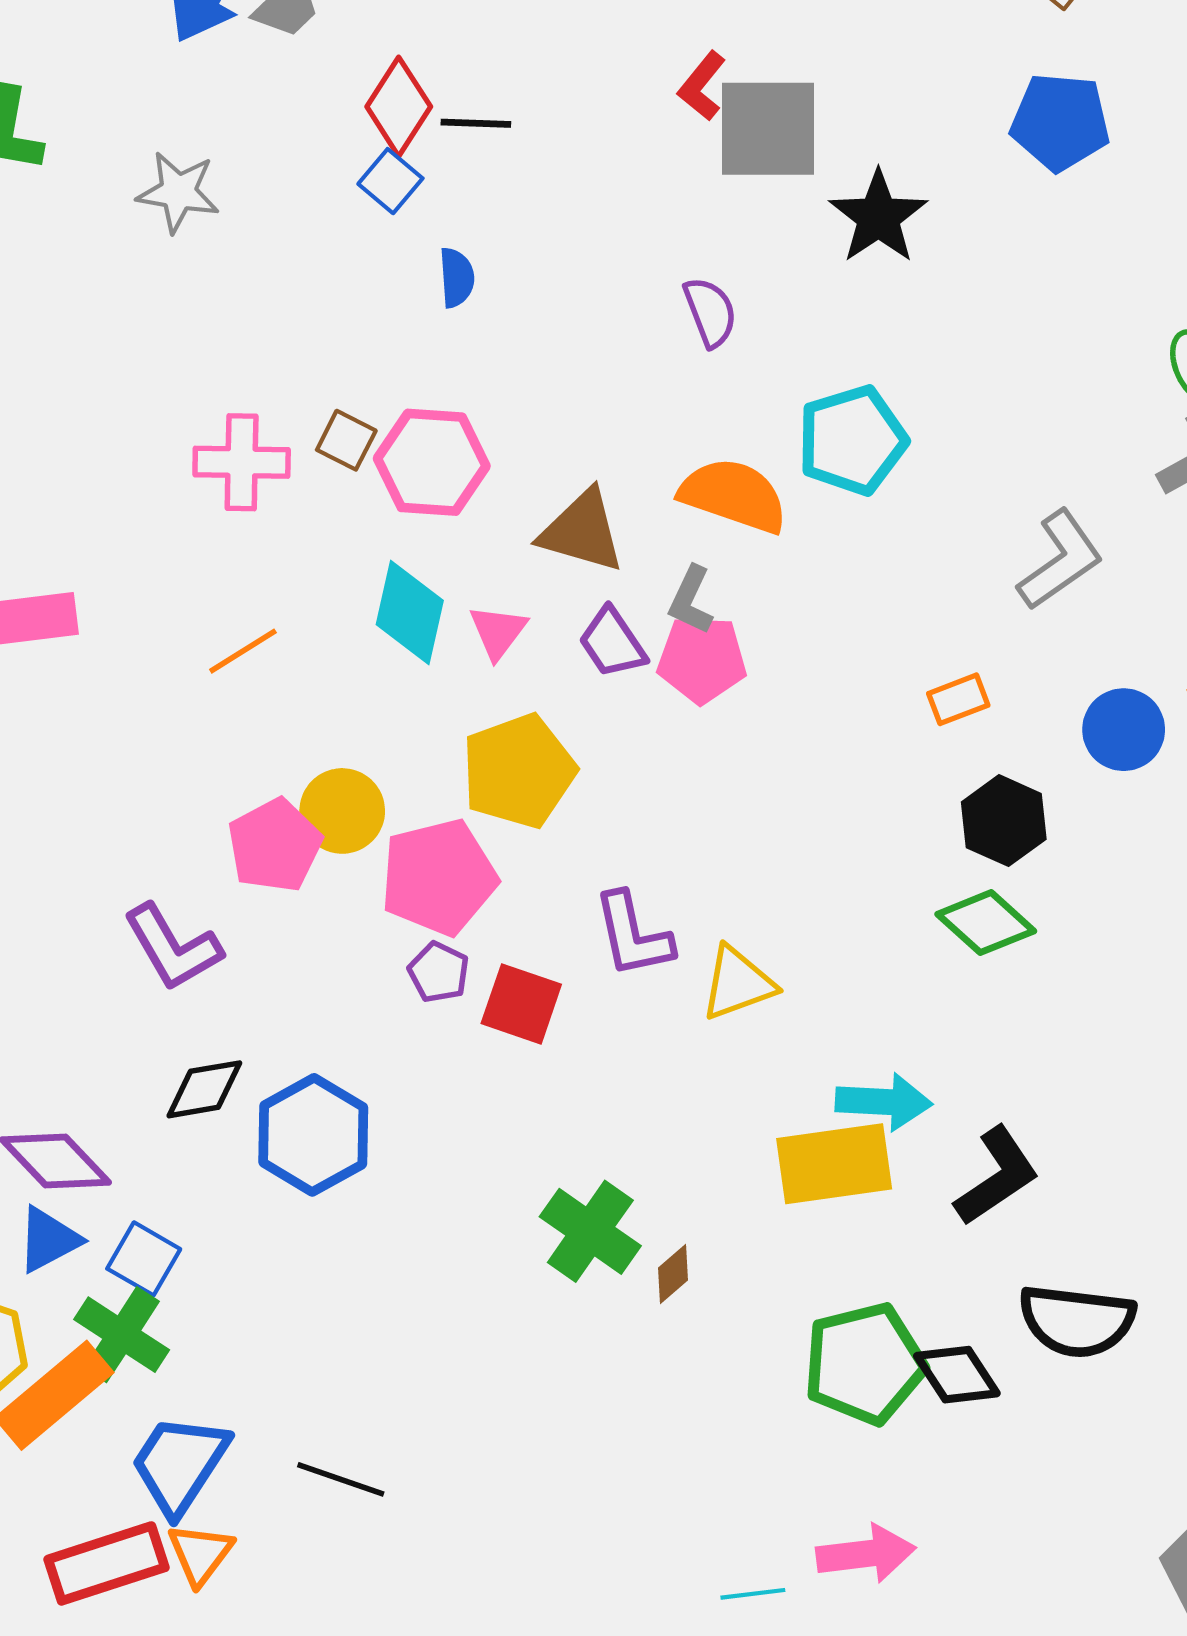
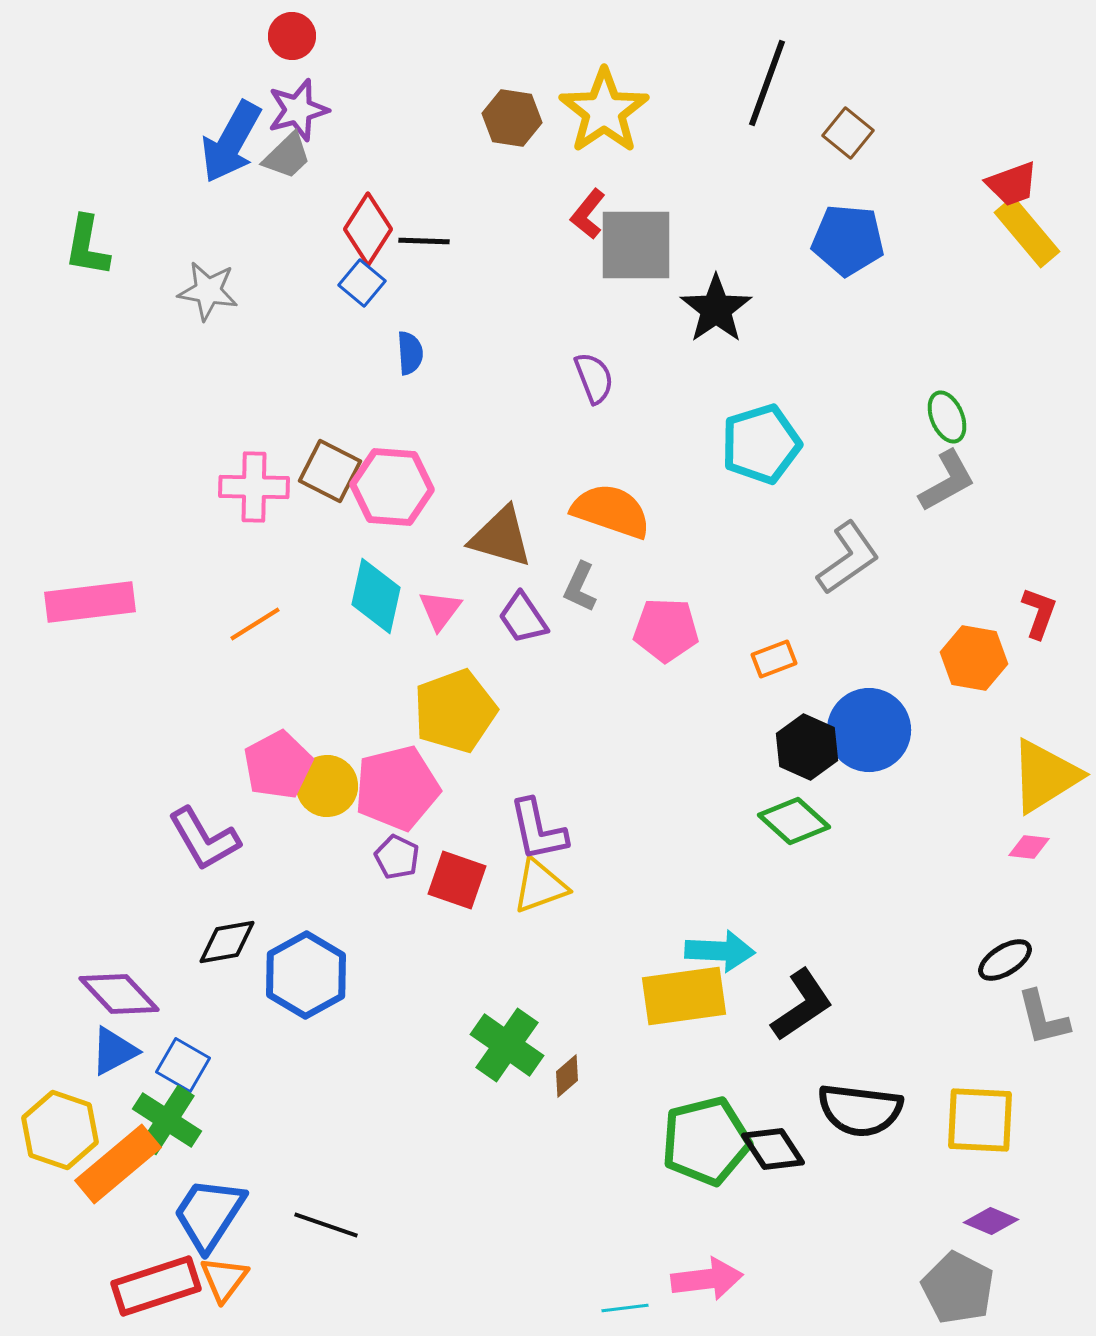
brown square: (346, 440) -> (330, 471), size x1.4
cyan pentagon: (852, 440) -> (761, 444), moved
pink pentagon: (702, 659) -> (666, 630), moved
blue circle: (1124, 730) -> (869, 730), moved, size x1.4
yellow circle: (342, 811) -> (327, 786), moved
yellow triangle: (738, 983) -> (540, 886), moved

